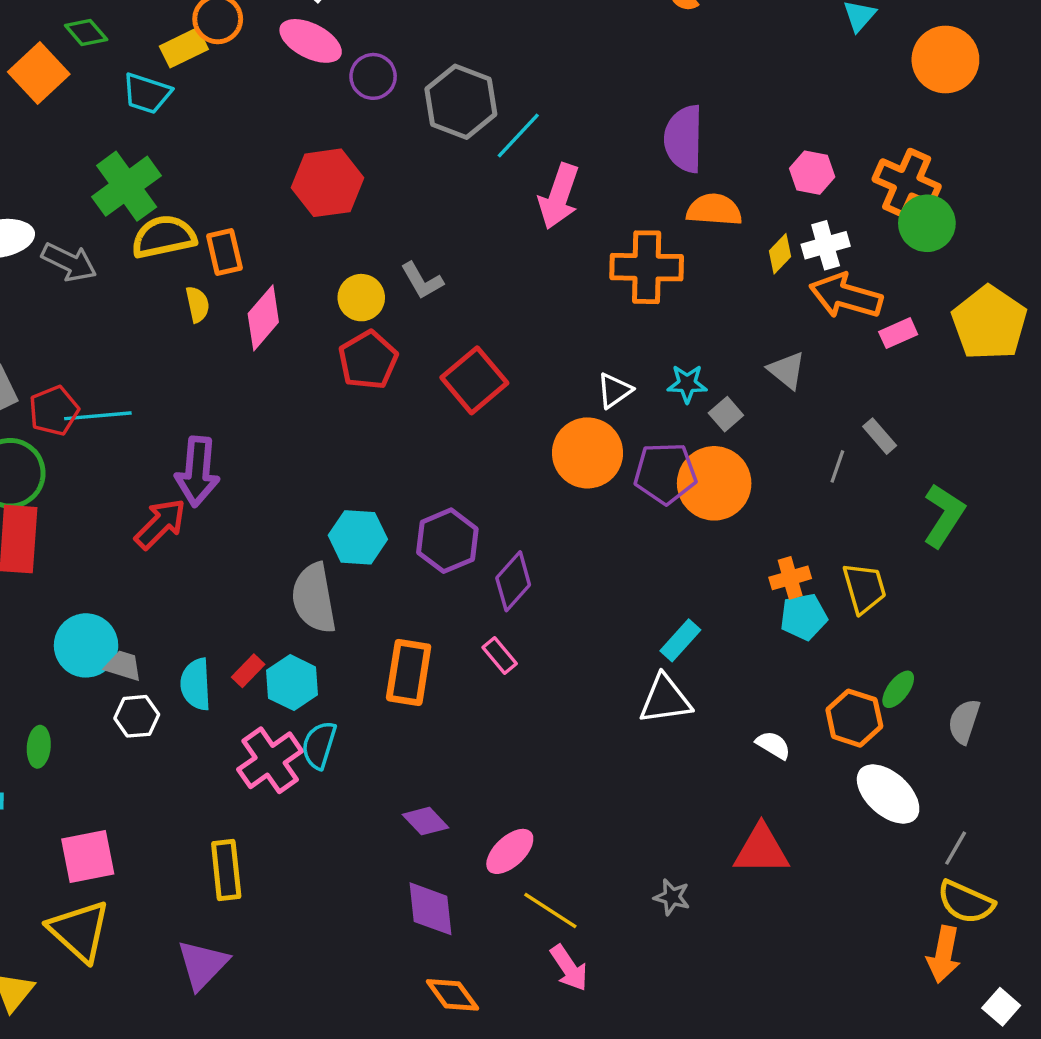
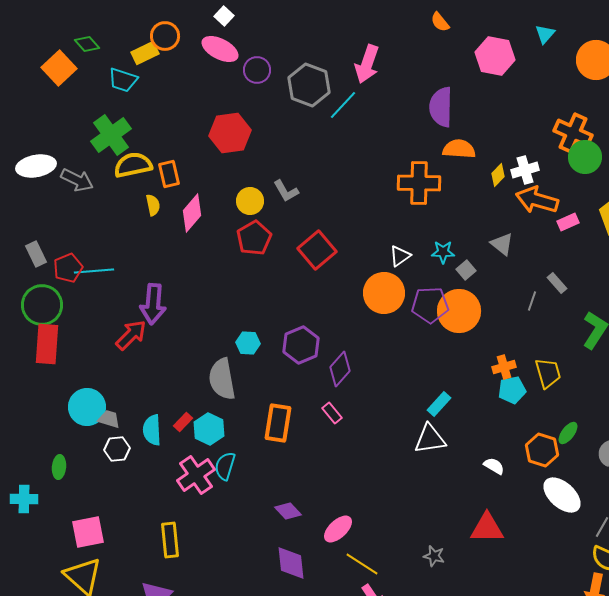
pink hexagon: (812, 173) -> (495, 56), moved, size x1.5
pink arrow: (559, 196) -> (367, 64), moved
cyan hexagon: (358, 537) -> (248, 343), size x0.7

